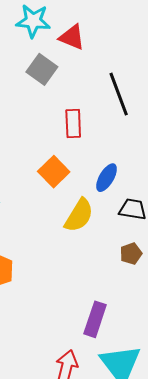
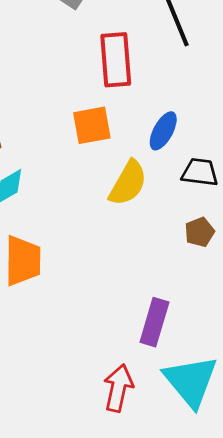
red rectangle: (73, 124) -> (116, 60), size x1.4
orange square: (54, 172) -> (92, 125), turned 36

